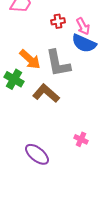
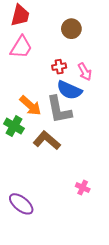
blue semicircle: (84, 43) -> (69, 90), moved
purple ellipse: (37, 154) -> (21, 204), moved

